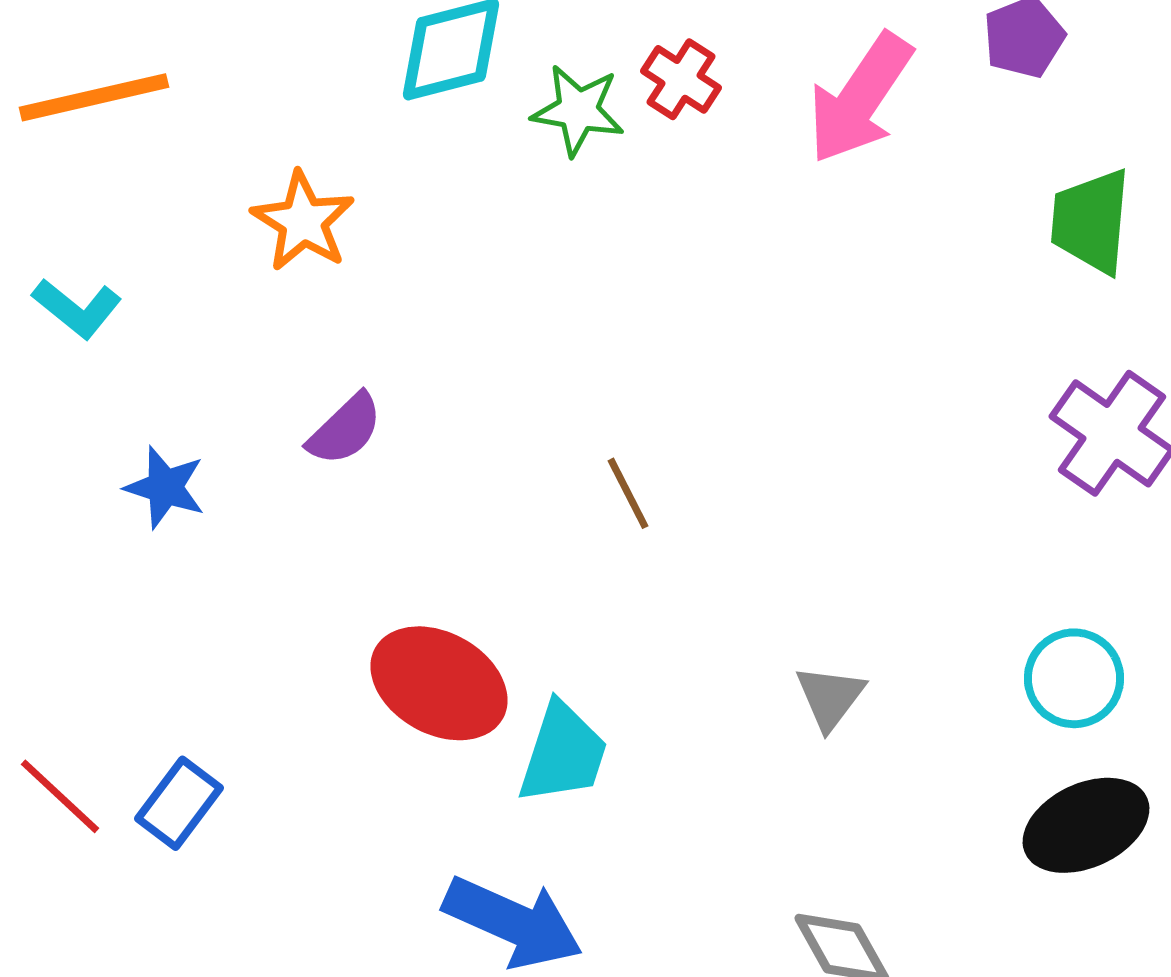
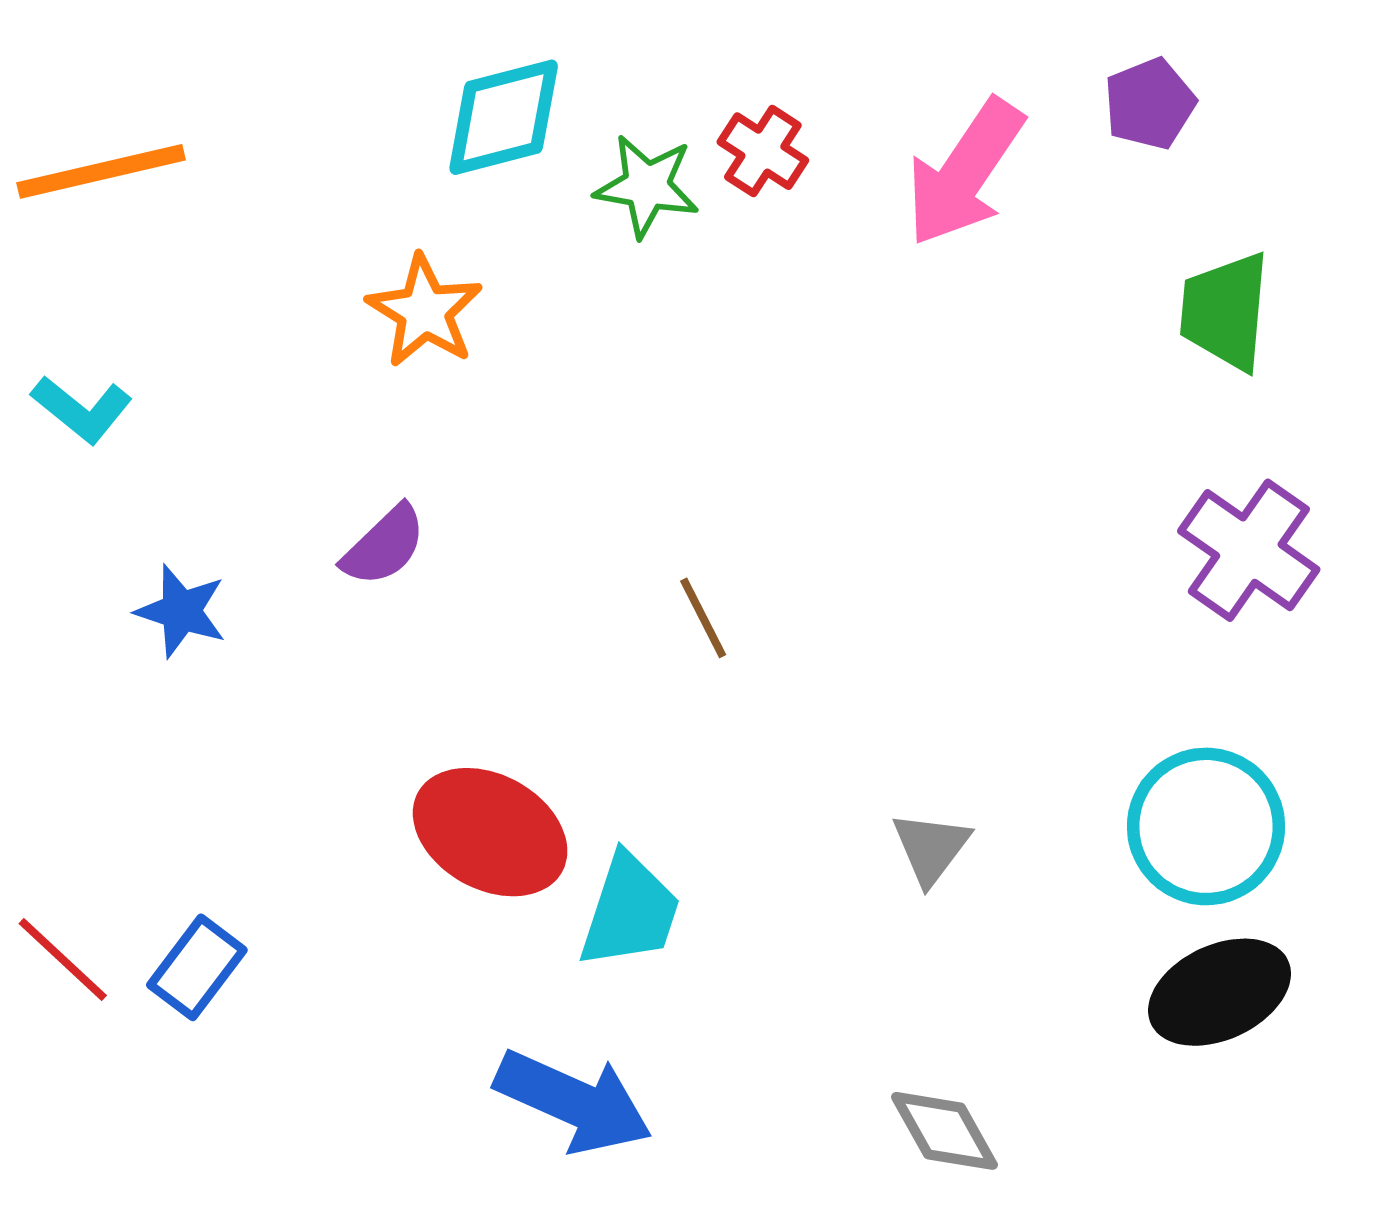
orange star: (303, 221) -> (425, 311), moved
cyan circle: (1074, 678) -> (1206, 826), size x1.4

